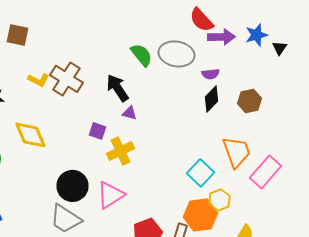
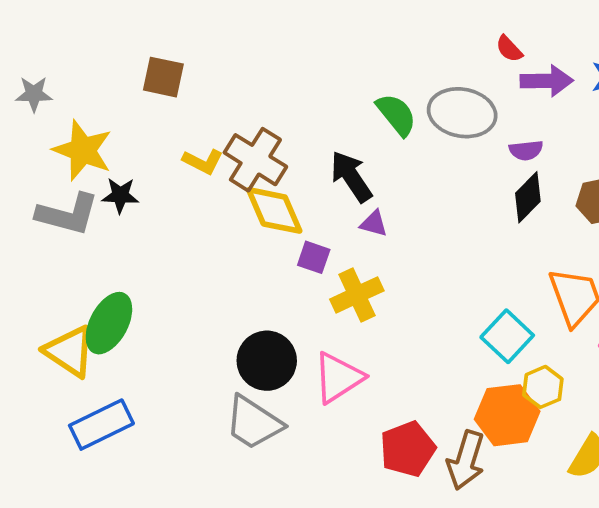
red semicircle: (202, 20) -> (509, 49), size x0.6
yellow diamond: (30, 135) -> (274, 210), moved

